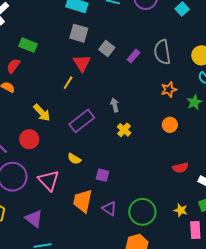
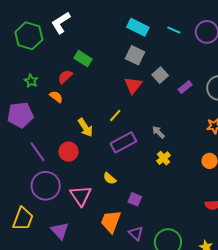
yellow line: (68, 83) -> (115, 115), moved
gray arrow: (115, 105) -> (158, 132), turned -40

